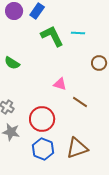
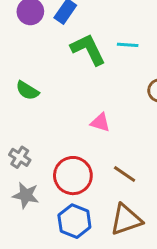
brown line: (80, 102) -> (125, 174), moved

